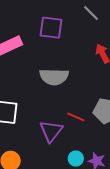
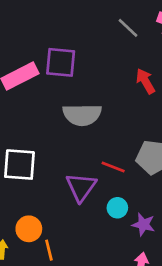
purple square: (51, 28) -> (61, 62), moved
cyan circle: (76, 159) -> (117, 208), moved

